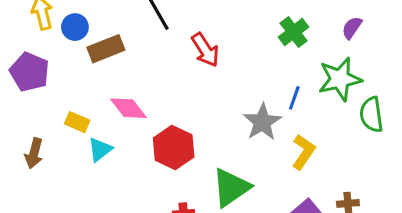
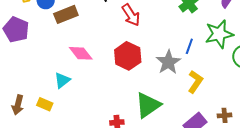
yellow rectangle: (77, 122) -> (45, 104), moved
red hexagon: (174, 148) -> (128, 56), moved
brown arrow: (34, 153) -> (18, 105), moved

